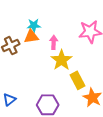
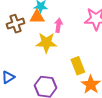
yellow star: (61, 60) -> (46, 43), moved, turned 30

